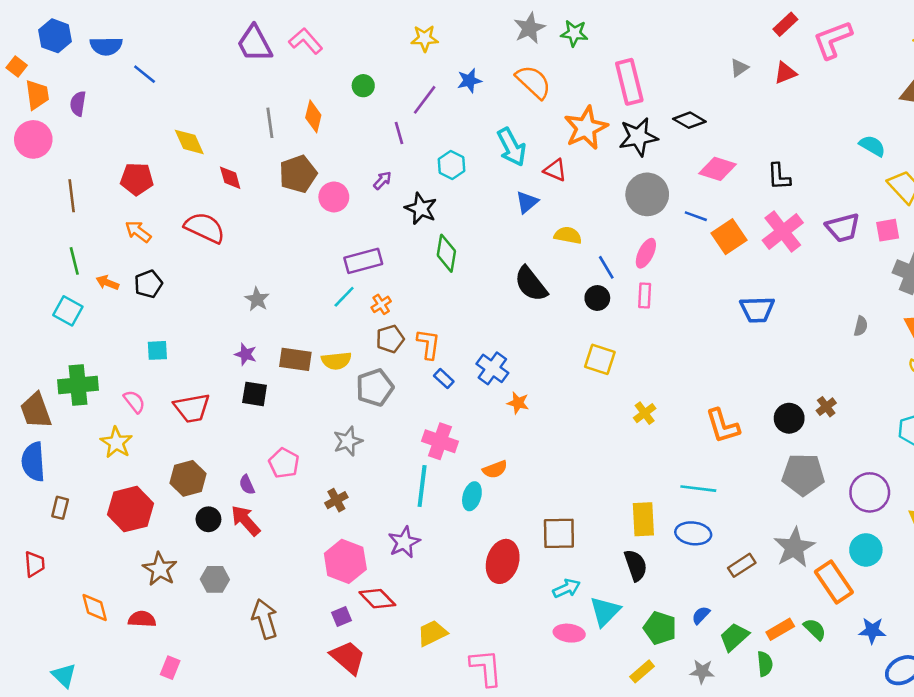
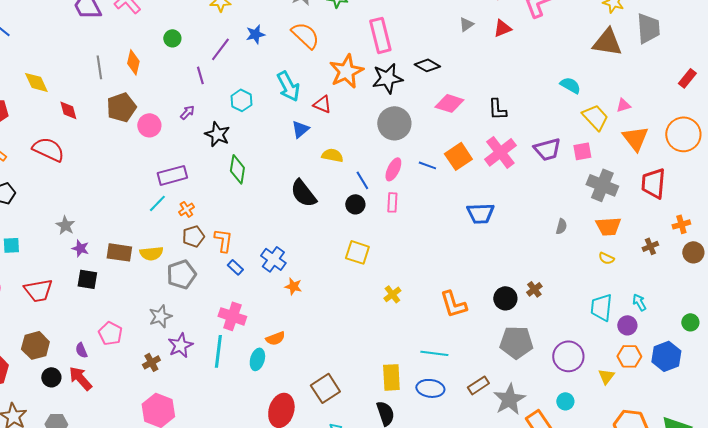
blue line: (696, 216) -> (427, 165), moved
gray star: (257, 299) -> (65, 225), moved
brown square: (559, 533) -> (325, 388), turned -32
purple star: (404, 542) -> (180, 345), moved
cyan circle: (866, 550) -> (565, 401), size x0.7
brown rectangle: (742, 565) -> (478, 385), moved

